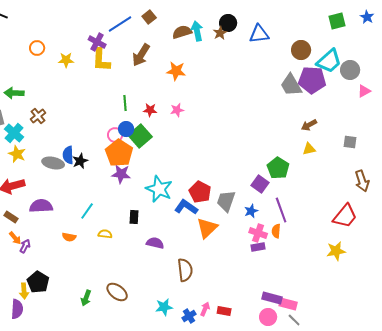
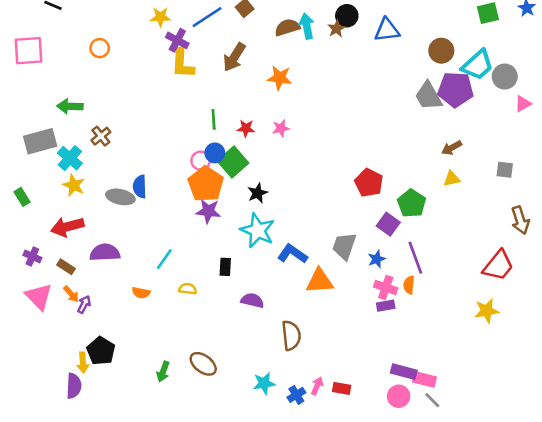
yellow star: (66, 60) -> (160, 17), moved
black star: (80, 161) -> (258, 193), moved
red pentagon: (200, 192) -> (369, 183), moved
orange triangle: (207, 228) -> (320, 281), turned 40

